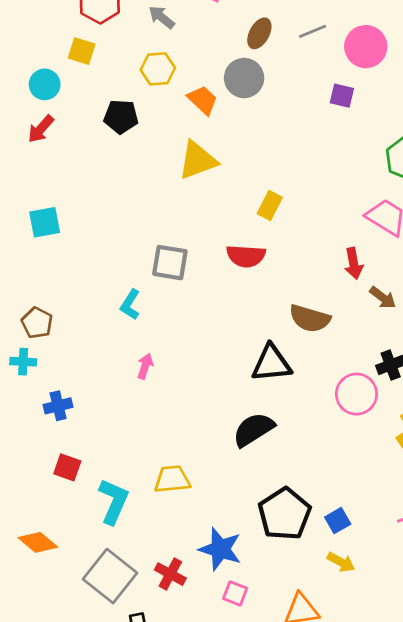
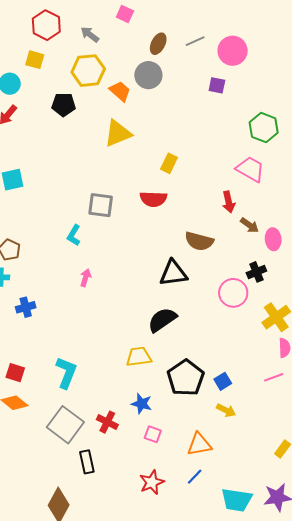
yellow hexagon: (158, 69) -> (88, 71), size x1.4
red square: (67, 467) -> (15, 373), moved
yellow trapezoid: (172, 479) -> (139, 357), moved
blue star: (220, 549) -> (142, 404), size x0.7

